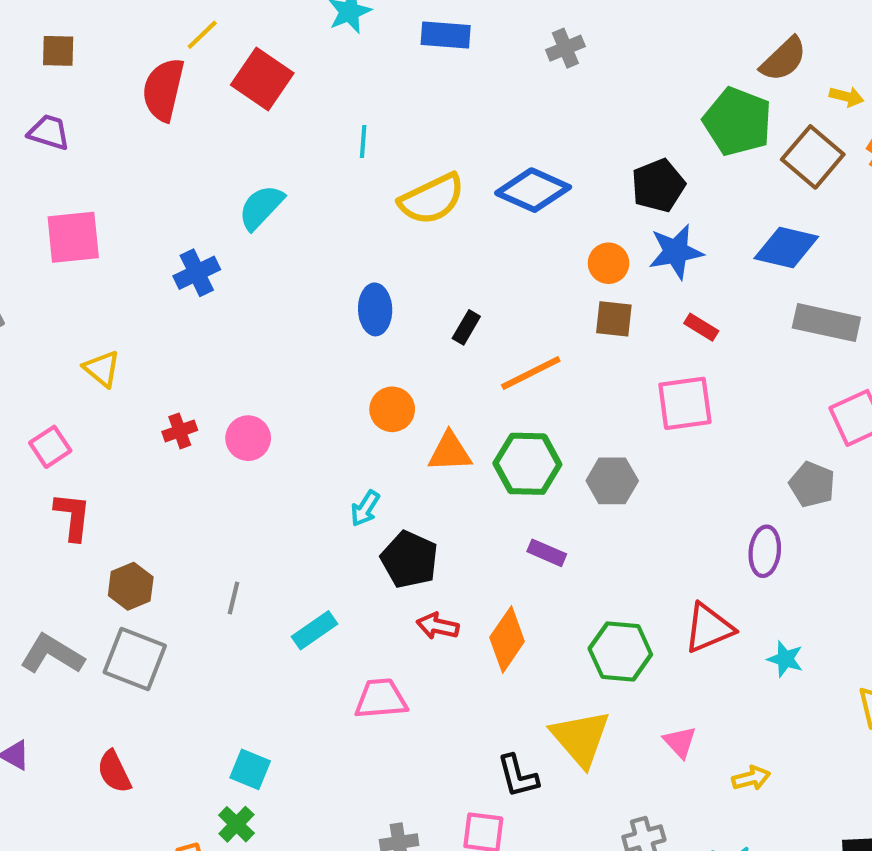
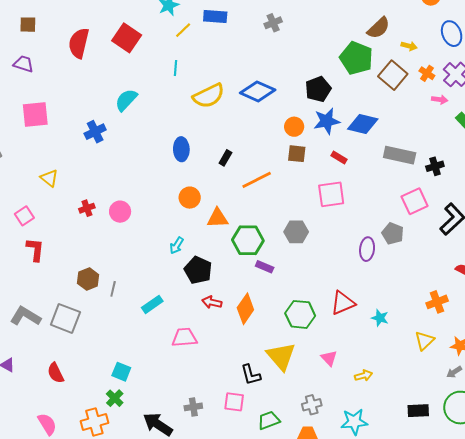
yellow line: (202, 35) -> (183, 30), moved
blue diamond: (786, 248) -> (363, 124), moved
green hexagon: (527, 464) -> (248, 240), moved
purple ellipse: (765, 551) -> (367, 249), moved
brown hexagon: (131, 586) -> (88, 279), moved

